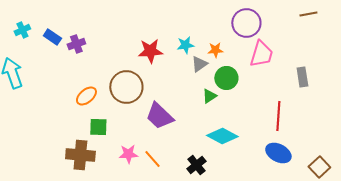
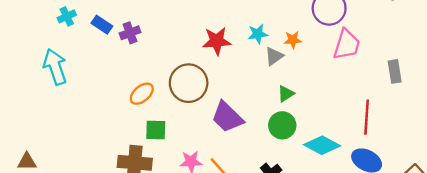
green circle: (226, 78) -> (282, 125), moved
cyan diamond: (222, 136) -> (322, 145), moved

